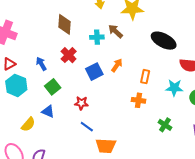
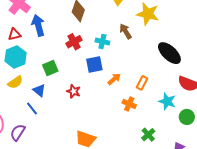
cyan cross: (97, 37) -> (102, 42), moved
blue arrow: (41, 64) -> (38, 25), moved, size x1.5
orange arrow: (117, 65) -> (114, 79), moved
yellow semicircle: (28, 124) -> (15, 82), moved
blue line: (87, 127) -> (32, 108), moved

